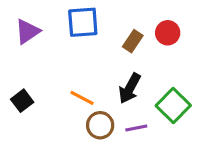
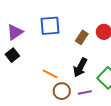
black square: (22, 101) -> (12, 55), moved

